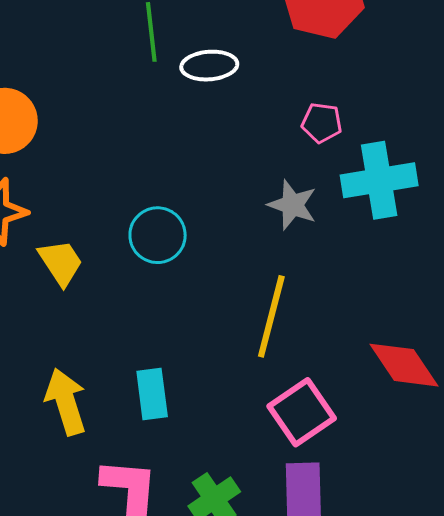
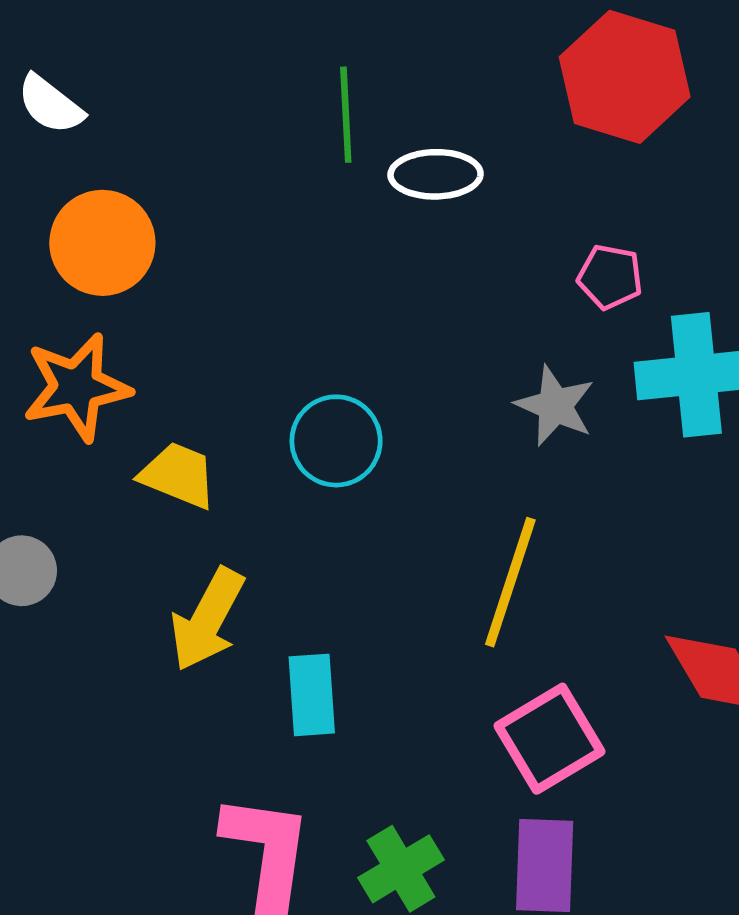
yellow trapezoid: (61, 262) -> (178, 475), turned -38
yellow arrow: (66, 402) -> (207, 620), moved, turned -138

